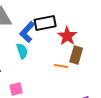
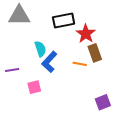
blue L-shape: (27, 32) -> (49, 62), moved
brown rectangle: (76, 55) -> (95, 53), turned -36

